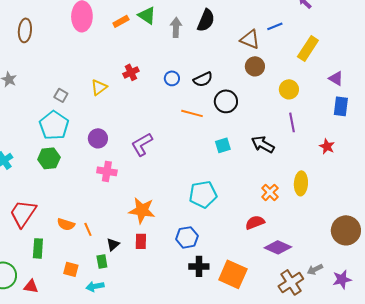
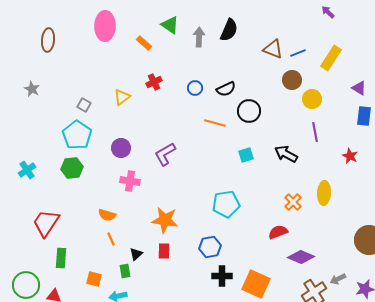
orange rectangle: (121, 21) -> (144, 43), moved, turned 70
blue line: (275, 26) -> (298, 53), moved
brown circle: (255, 66) -> (292, 80), moved
orange semicircle: (66, 224) -> (107, 215), moved

